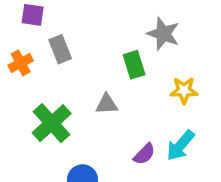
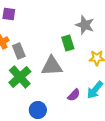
gray rectangle: (60, 49) -> (19, 51), moved
gray triangle: (107, 104) -> (52, 66), size x1.6

